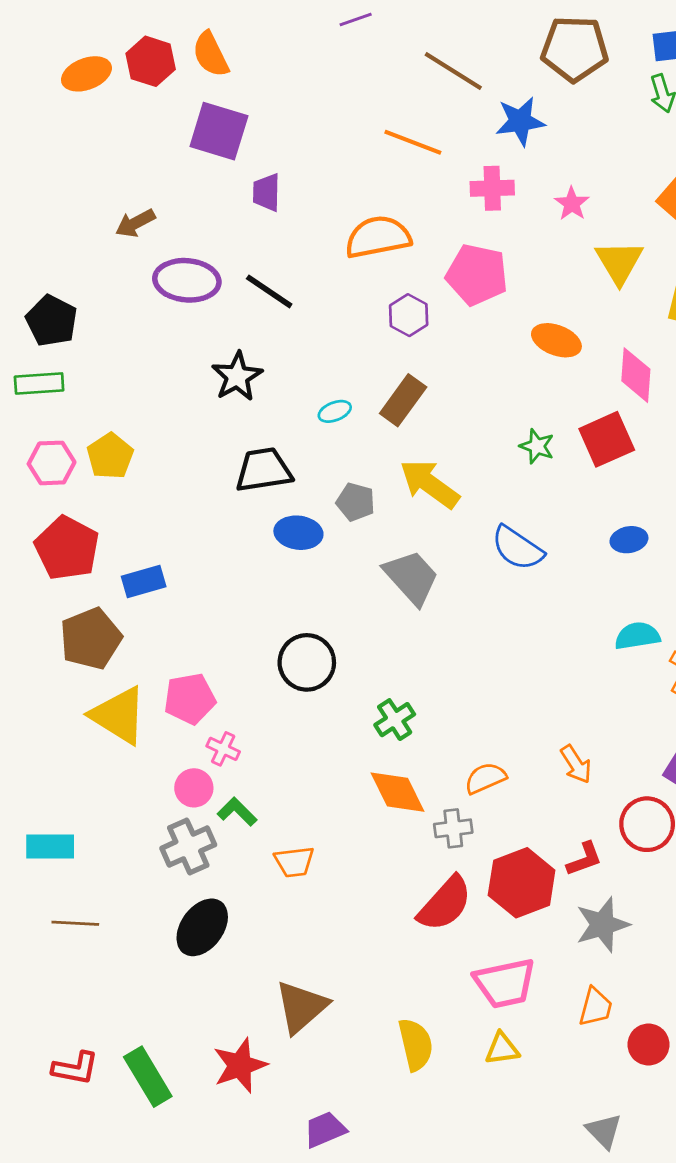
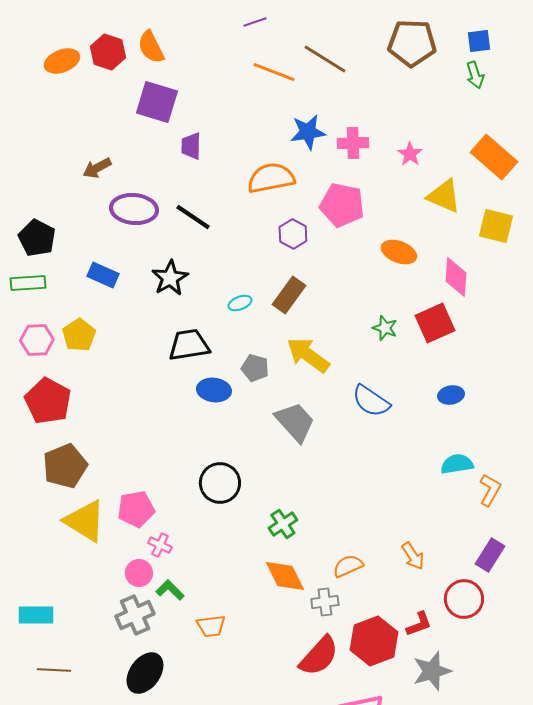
blue star: (520, 121) -> (308, 132), moved
orange line: (413, 142) -> (274, 72), moved
yellow triangle: (619, 262) -> (444, 196), turned -36
blue rectangle: (144, 582) -> (103, 275), moved, turned 40

